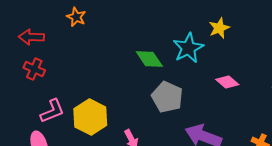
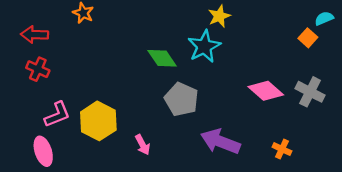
yellow star: (219, 28) -> (219, 16), moved
pink diamond: (227, 82) -> (266, 91), moved, size x1.4

